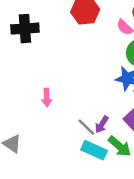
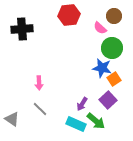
gray line: (86, 127) -> (40, 109), moved

